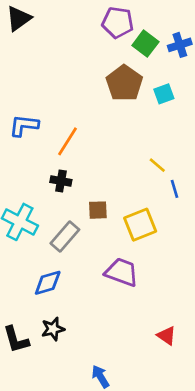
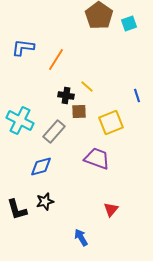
yellow line: (157, 165) -> (87, 86), moved
black cross: (61, 181) -> (66, 96), moved
red triangle: (167, 336) -> (111, 210), moved, turned 35

